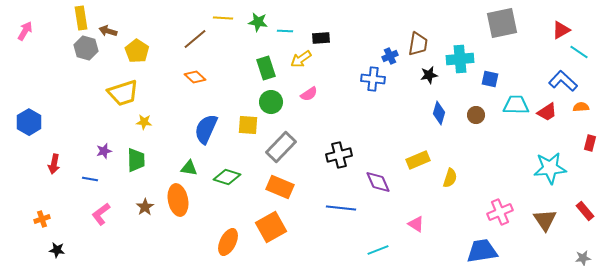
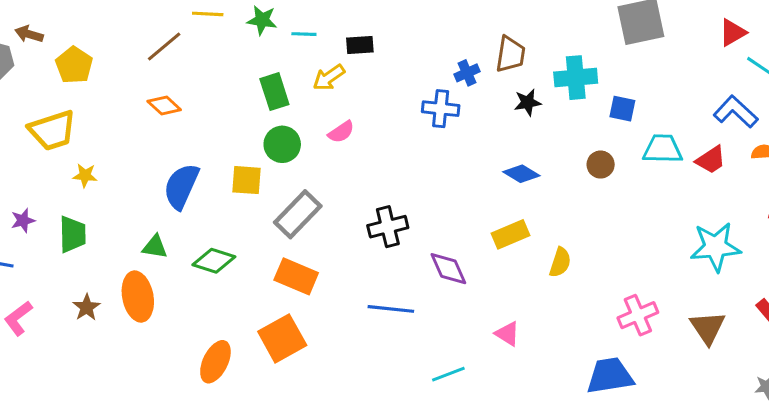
blue diamond: (439, 113) -> (521, 174), moved, turned -75

